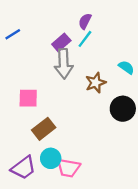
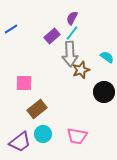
gray arrow: (64, 64) -> (70, 54), moved
pink trapezoid: (68, 168) -> (77, 136), moved

